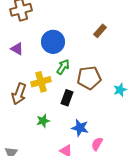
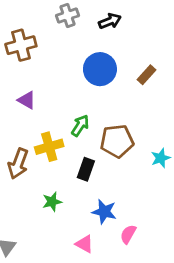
brown rectangle: (100, 31) -> (147, 75), moved
blue circle: (53, 42) -> (100, 69), moved
purple triangle: (17, 49) -> (27, 100), moved

